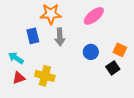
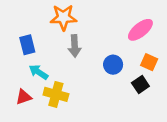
pink ellipse: (94, 16) -> (140, 30), moved
blue rectangle: (33, 36) -> (27, 45), moved
cyan arrow: (16, 58) -> (39, 72), moved

